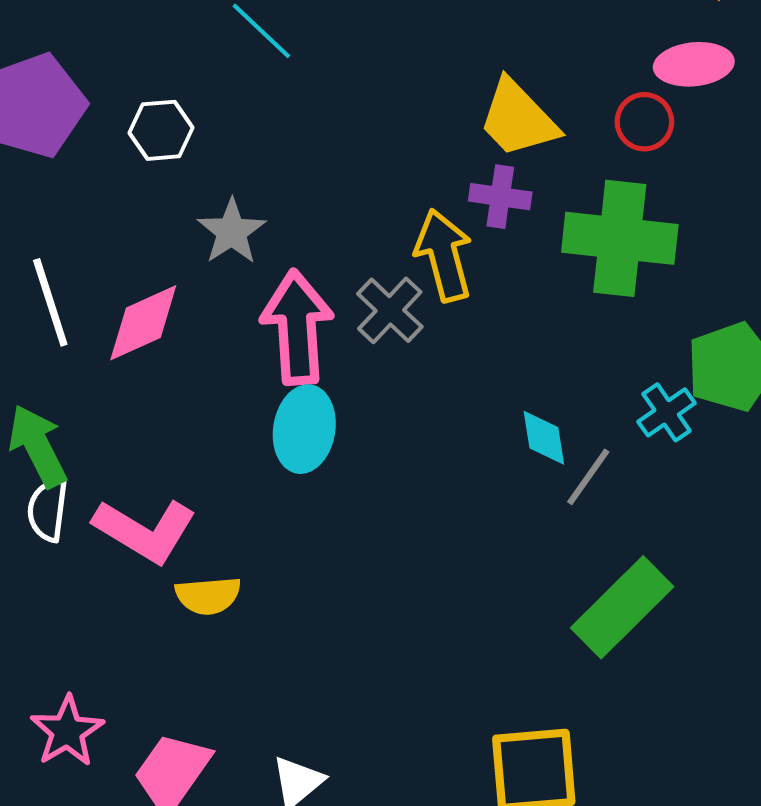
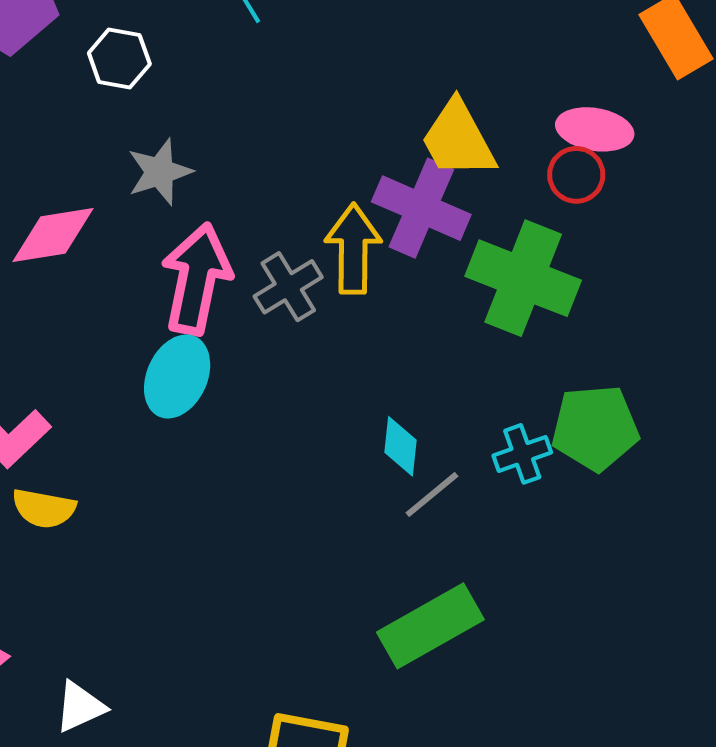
pink ellipse: (694, 64) -> (595, 129), moved
purple cross: (500, 197) -> (421, 208), size x1.6

